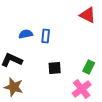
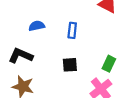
blue rectangle: (46, 36) -> (72, 30), moved

